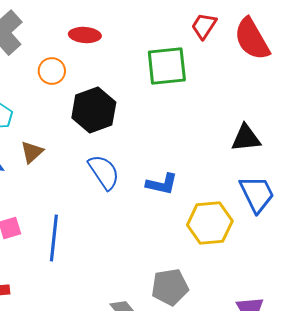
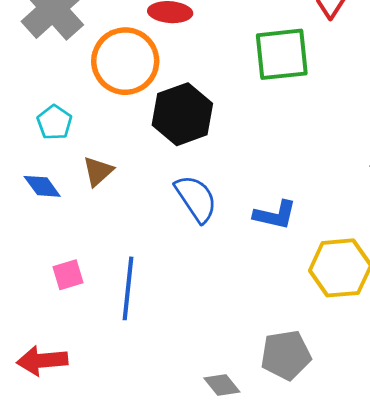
orange circle: (52, 71) -> (125, 61), size x1.8

